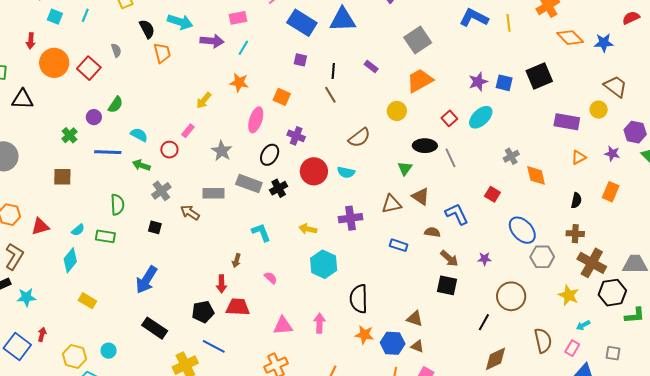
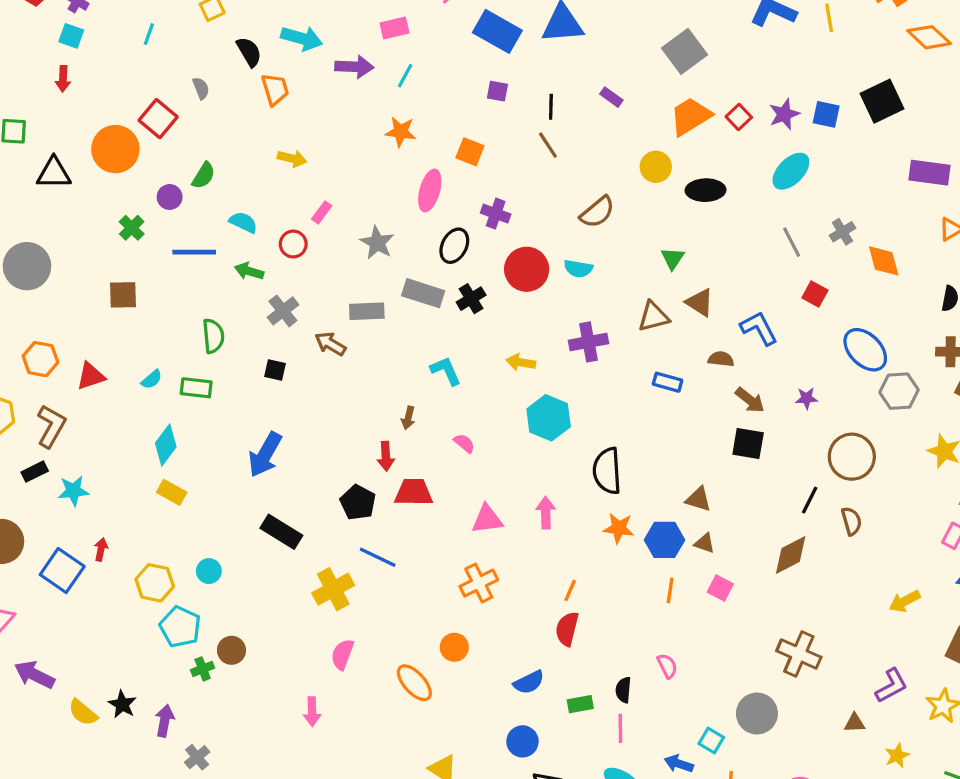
cyan square: (55, 17) -> (71, 36), moved
orange circle: (54, 63) -> (115, 149), moved
yellow arrow: (204, 100) -> (292, 158), moved, turned -114
red square: (449, 118) -> (739, 117), moved
black ellipse: (425, 146) -> (706, 190), moved
gray line: (451, 158) -> (792, 242), moved
cyan diamond: (70, 260) -> (166, 445), moved
black pentagon: (203, 312) -> (358, 502), turned -30
brown semicircle: (543, 340) -> (851, 521), moved, size x0.7
brown diamond: (495, 359) -> (791, 555), moved

